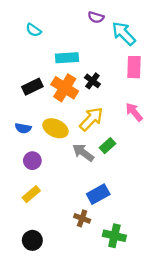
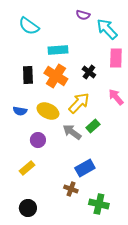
cyan semicircle: (34, 30) -> (29, 26), size x1.5
black cross: (92, 81) -> (89, 72), moved
black rectangle: (32, 87) -> (28, 75), turned -66
purple circle: (32, 161) -> (38, 140), moved

